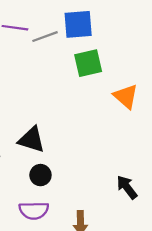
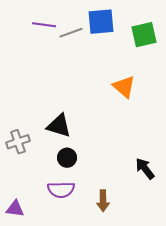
green square: (88, 63) -> (144, 35), moved
orange triangle: (126, 96) -> (124, 87), moved

